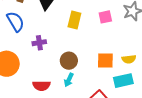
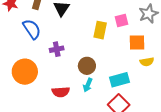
yellow rectangle: (74, 20) -> (100, 30), moved
orange square: (105, 60) -> (137, 42), moved
cyan rectangle: (123, 81) -> (120, 80), moved

